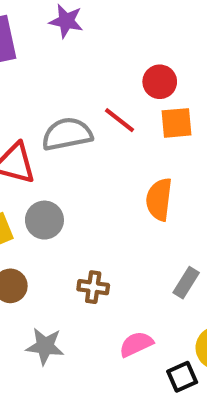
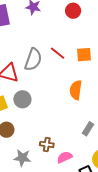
red circle: (160, 82) -> (73, 11), moved
gray semicircle: (67, 134) -> (33, 59), turned 120
brown cross: (93, 287) -> (47, 144), moved

